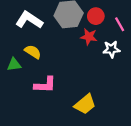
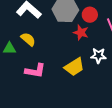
white star: (111, 49) -> (98, 56), moved
yellow trapezoid: (85, 104) -> (74, 67), moved

